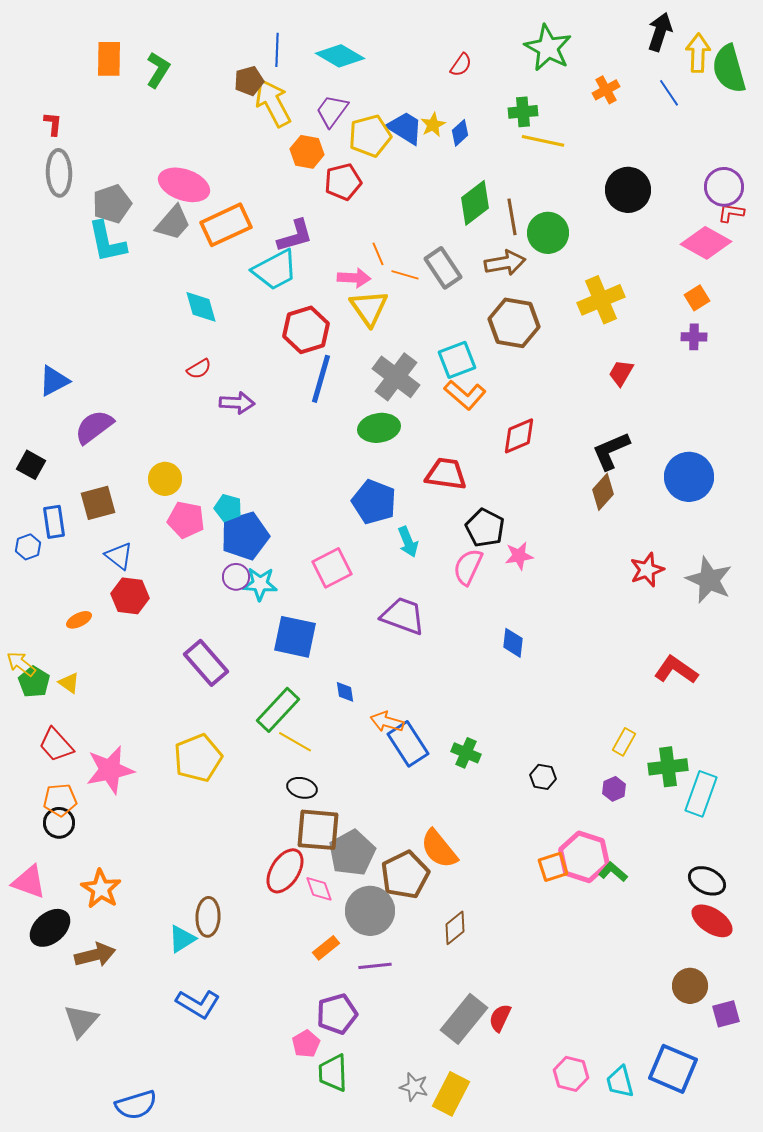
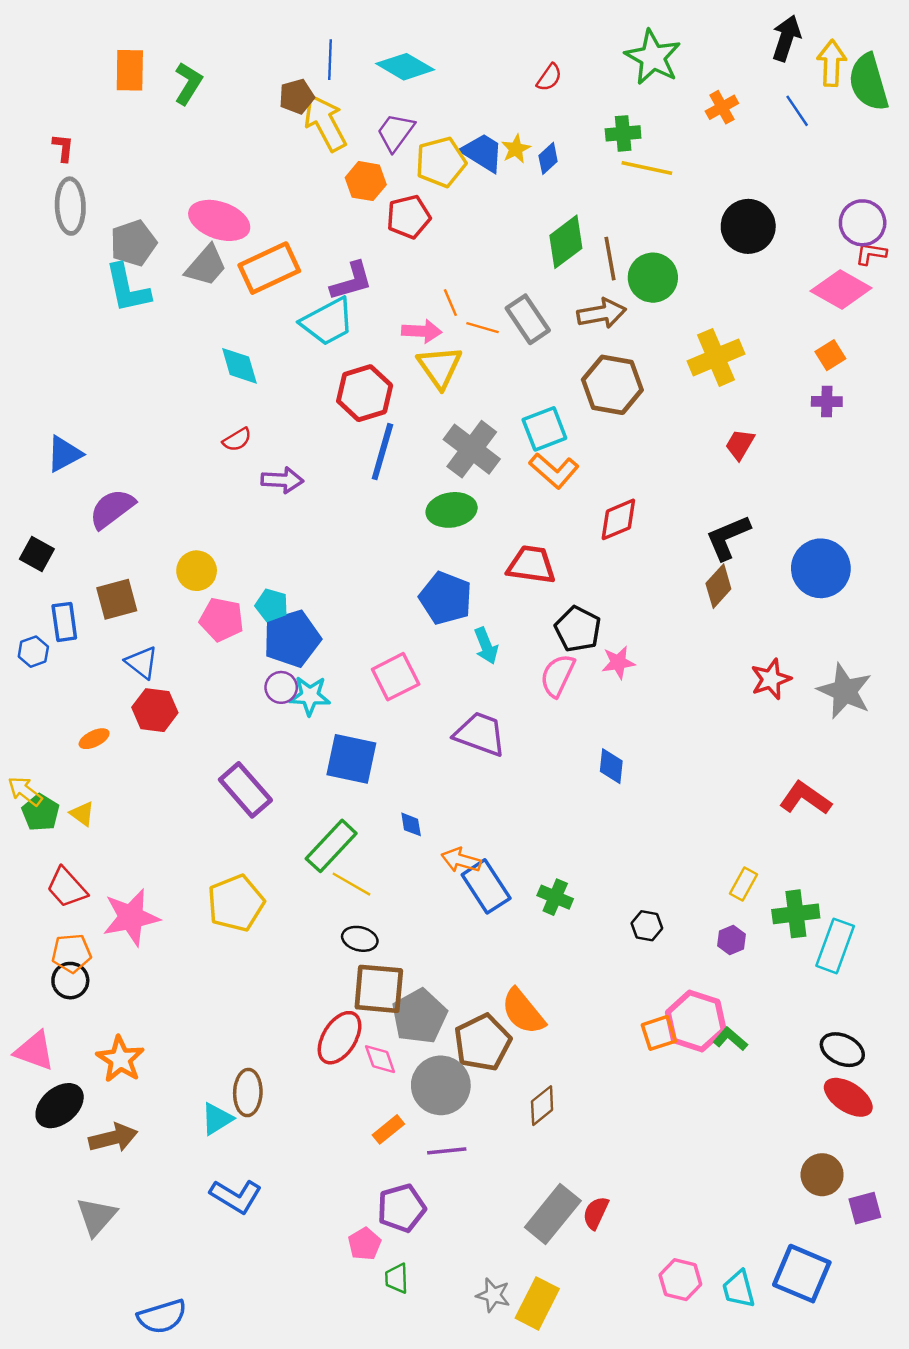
green trapezoid: (333, 1073) -> (397, 1278), size x0.7

